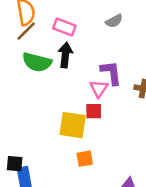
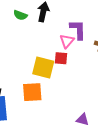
green semicircle: (37, 62) -> (20, 15), size x0.6
orange square: (85, 159) -> (32, 92), moved, size x1.5

